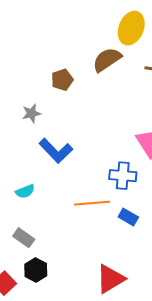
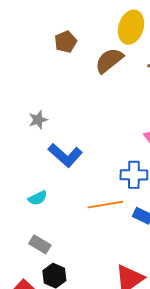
brown pentagon: (62, 80) -> (66, 42), moved

